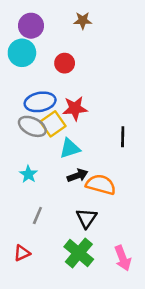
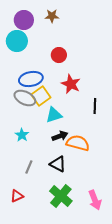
brown star: (83, 21) -> (52, 16), moved
red circle: (65, 63) -> (59, 55), moved
red star: (75, 108) -> (71, 84), moved, turned 30
black triangle: (87, 218) -> (58, 164), moved, turned -36

